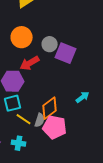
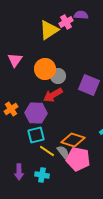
gray circle: (50, 44) -> (58, 76), moved
orange diamond: (50, 108) -> (73, 140), turned 55
gray semicircle: (40, 120) -> (63, 152), turned -56

